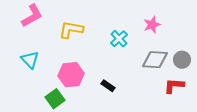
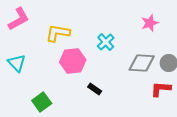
pink star: (152, 25) -> (150, 23), moved
pink hexagon: (71, 75) -> (73, 61), moved

